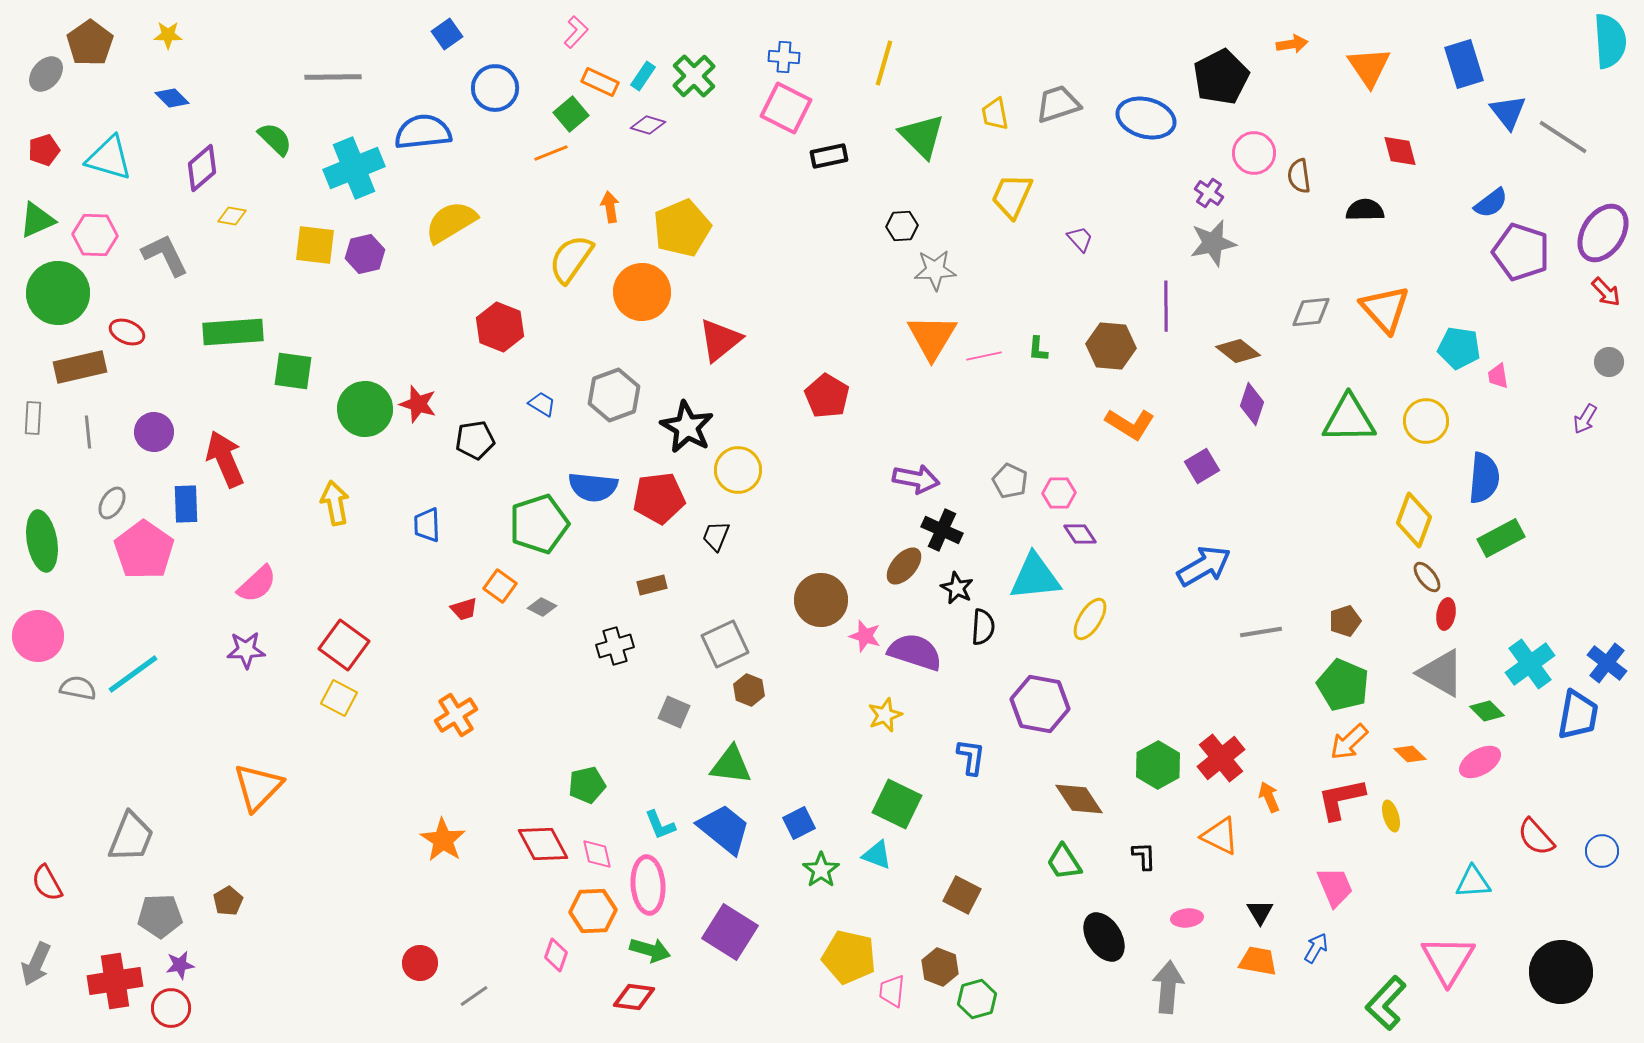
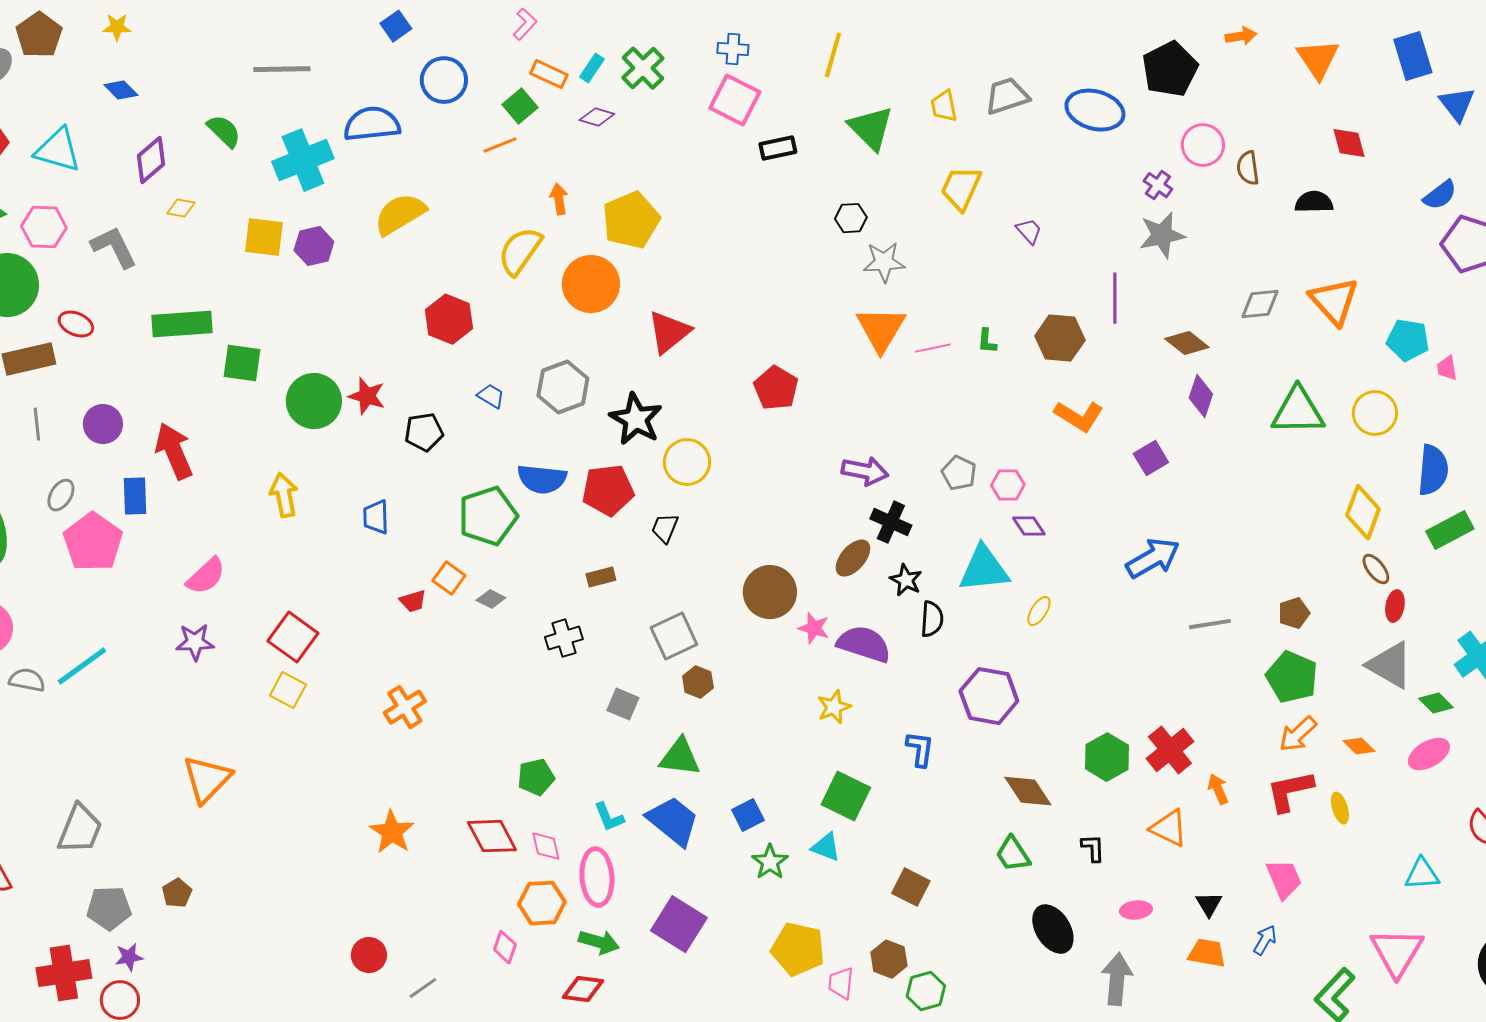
yellow ellipse: (1090, 619) -> (1039, 611), size x0.7

